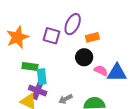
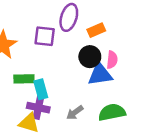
pink semicircle: (101, 71) -> (112, 60), moved, turned 80
blue triangle: (117, 73) -> (100, 74), moved

